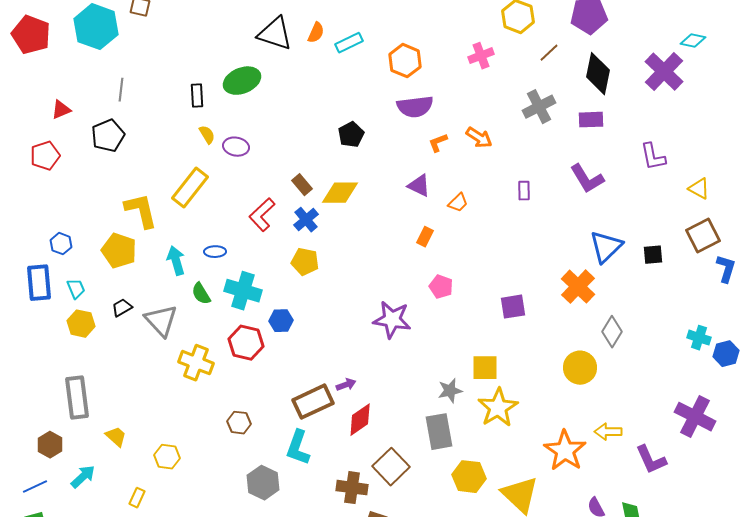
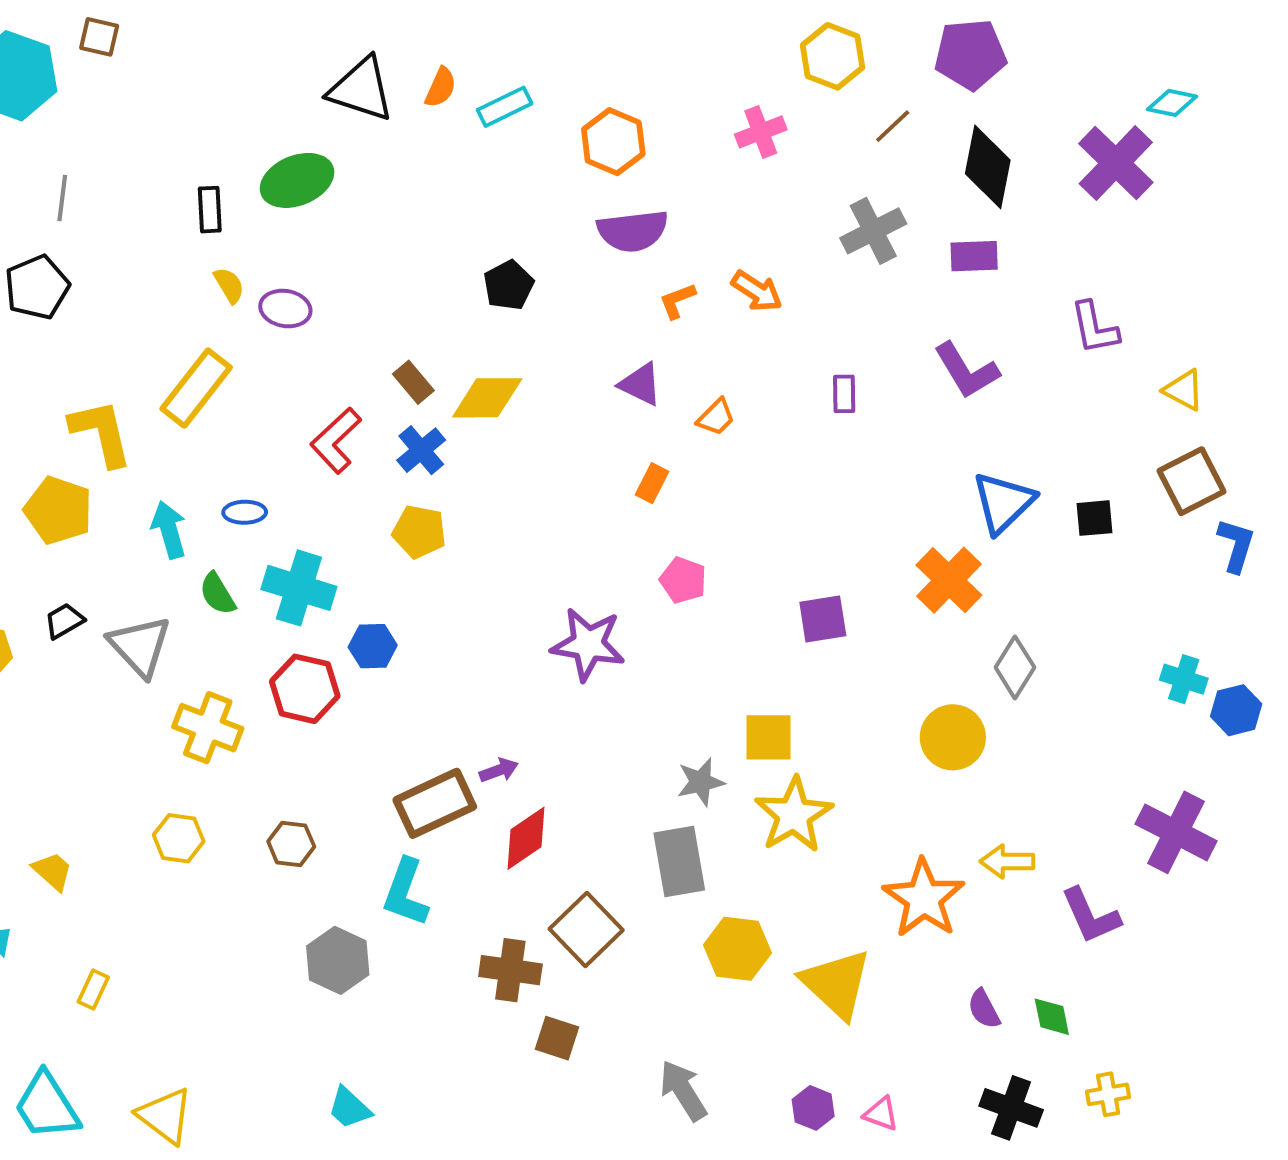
yellow hexagon: (167, 457) -> (179, 838), moved

